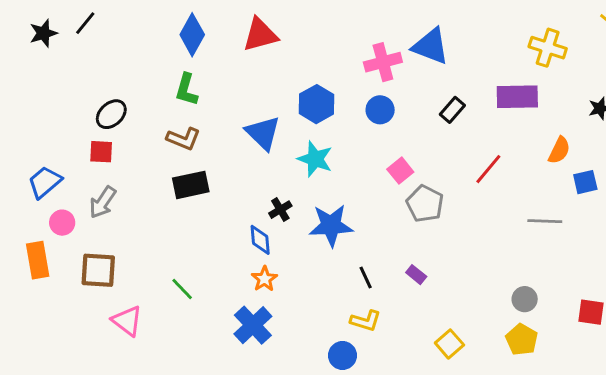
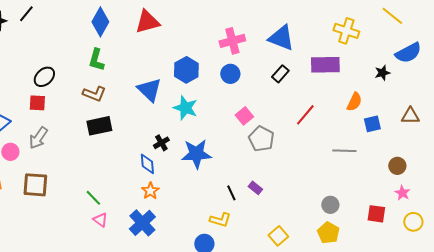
blue triangle: (431, 46) -> (281, 38), moved
black line: (366, 277) -> (231, 193), moved
pink triangle: (127, 321) -> (100, 220), moved, size x0.7

